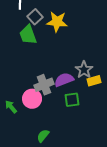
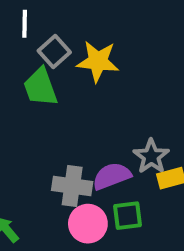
gray cross: (44, 85) -> (72, 186), turned 30
pink circle: (32, 99) -> (88, 224), moved

